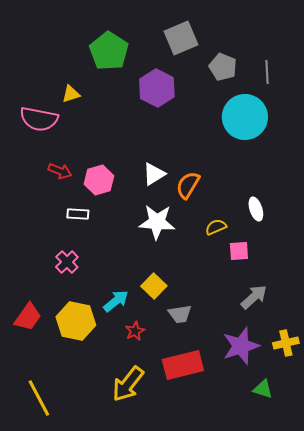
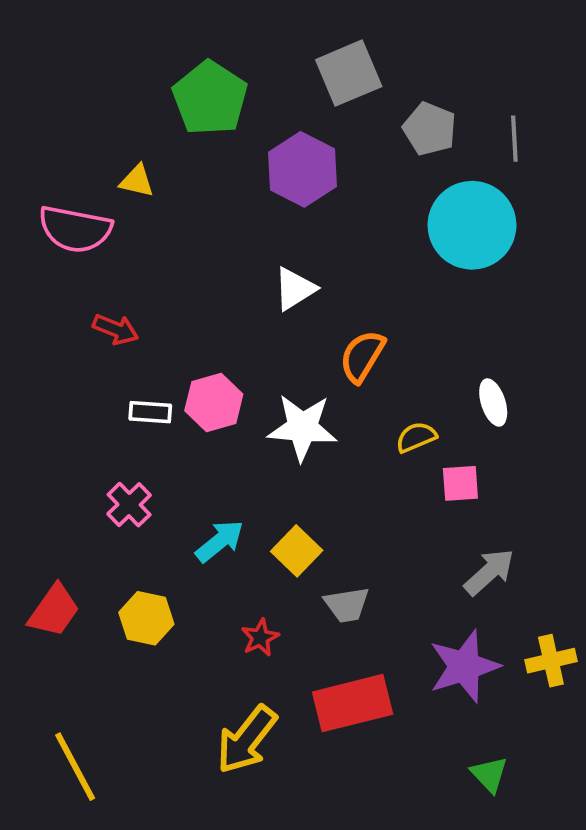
yellow triangle: (71, 94) -> (137, 181), turned 30
white triangle: (154, 174) -> (295, 289), moved
pink hexagon: (99, 180) -> (214, 402), moved
cyan arrow: (116, 301) -> (220, 541), moved
yellow hexagon: (76, 321) -> (146, 618), size x0.7
green triangle: (263, 389) -> (489, 774), moved, turned 30

